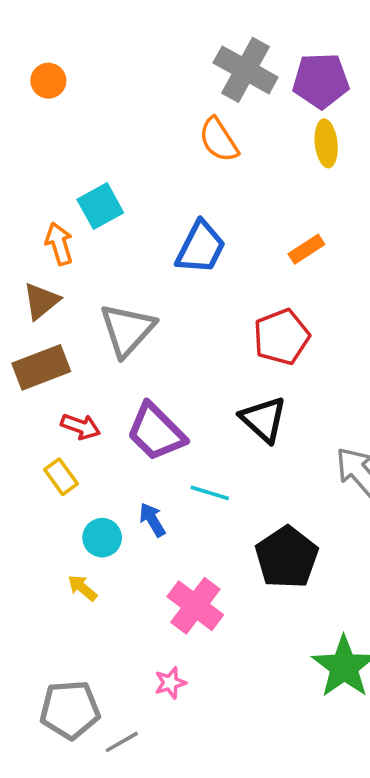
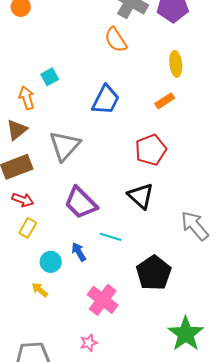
yellow ellipse: (326, 143) -> (176, 64), moved
cyan square: (100, 206) -> (50, 77), size x0.7
red arrow: (81, 427) -> (23, 200), moved
yellow rectangle: (61, 477) -> (28, 228), turned 66

